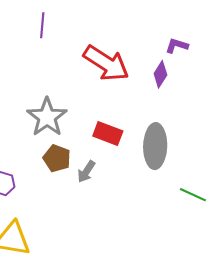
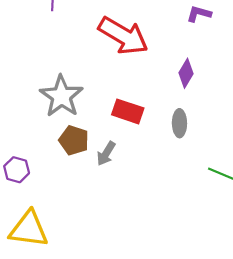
purple diamond: (160, 74) -> (186, 73), moved
gray ellipse: (155, 146) -> (179, 123), size x0.6

